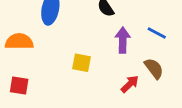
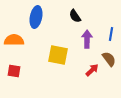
blue line: (157, 33) -> (111, 34), turned 72
yellow square: (82, 63) -> (58, 55), size x1.5

